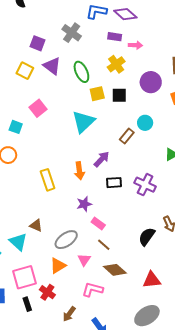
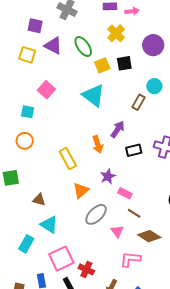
cyan triangle: (83, 122) -> (93, 95), turned -30
brown triangle: (36, 226) -> (39, 200), moved
orange triangle: (58, 266) -> (81, 191), moved

